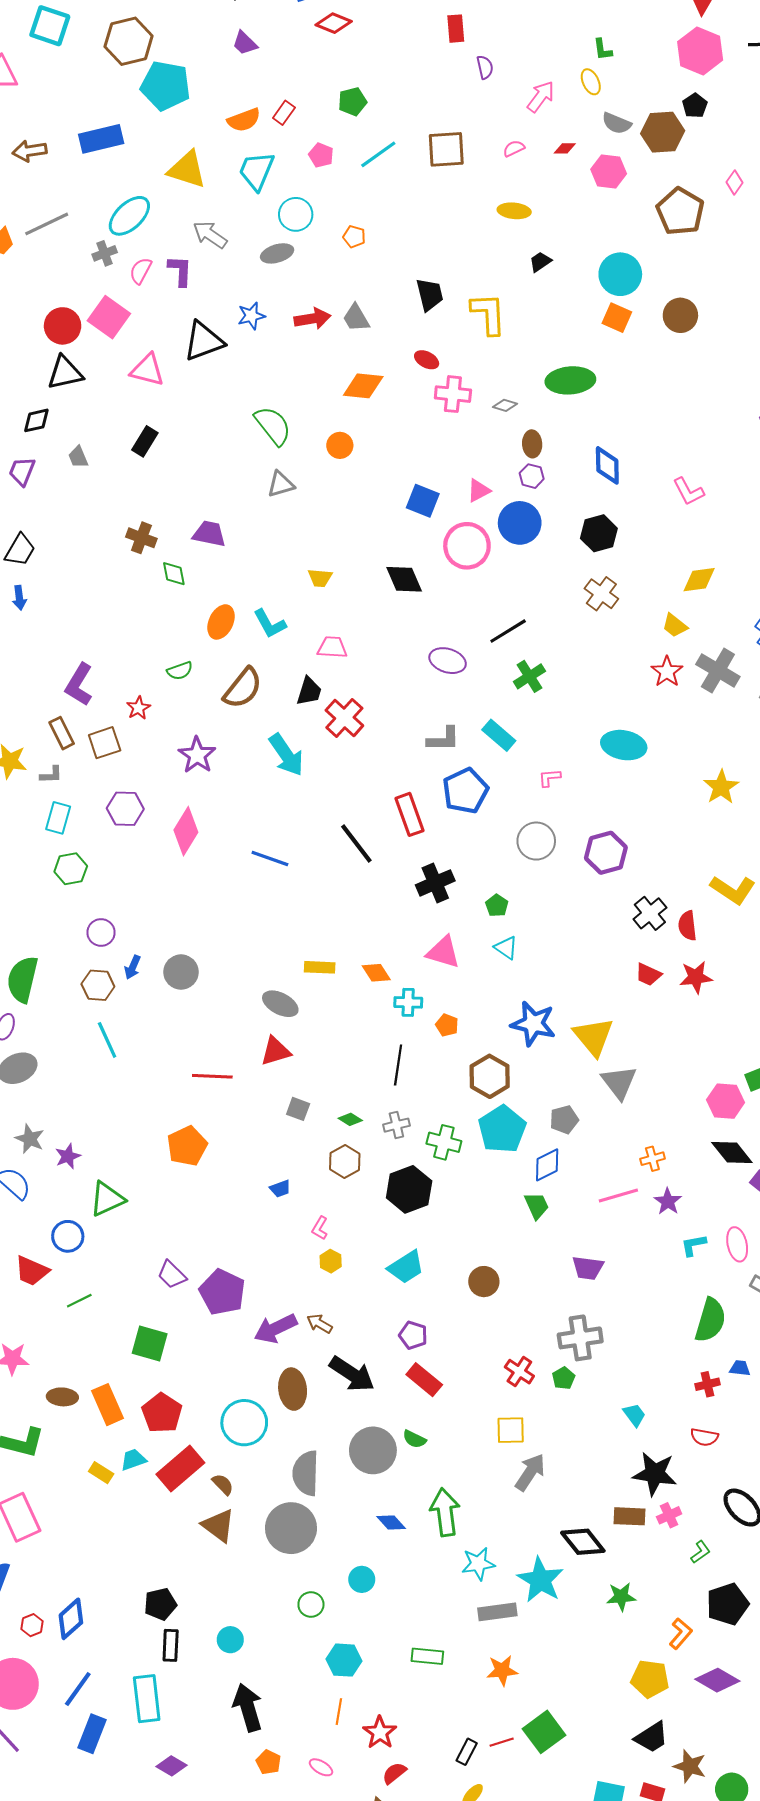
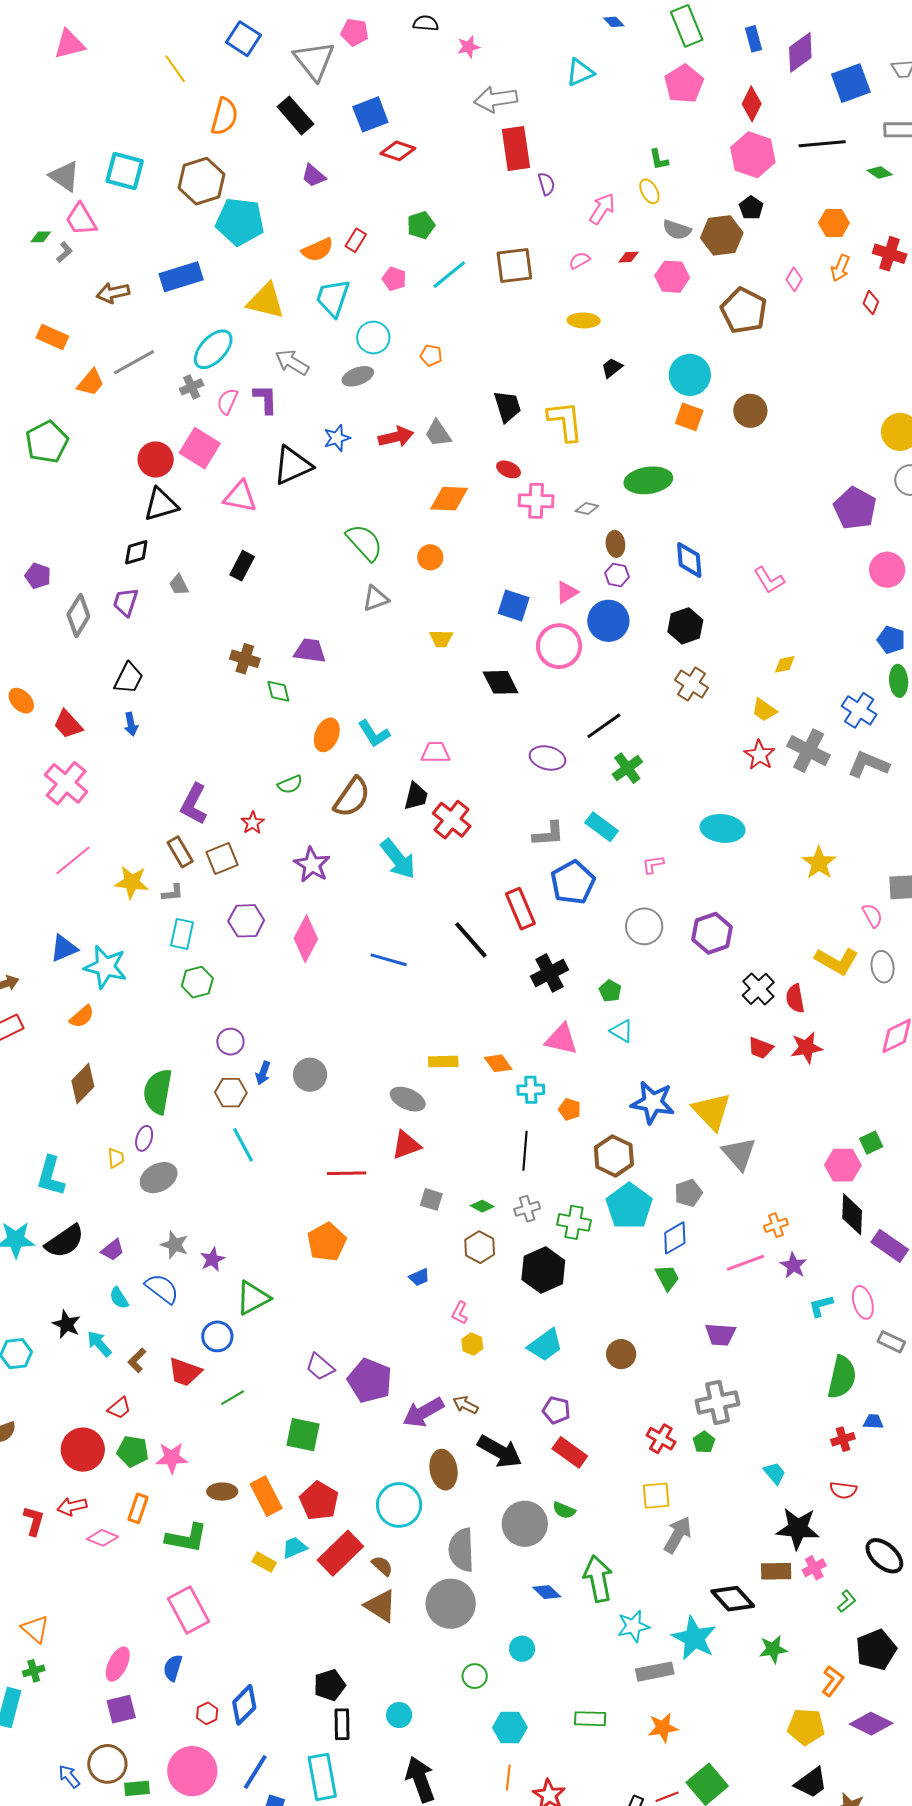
red rectangle: (456, 29) -> (516, 148), size x1.6
yellow trapezoid: (320, 578) -> (441, 638), moved
yellow diamond: (699, 580) -> (785, 664), size x0.7
black diamond: (732, 1152) -> (852, 1214), turned 45

